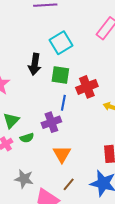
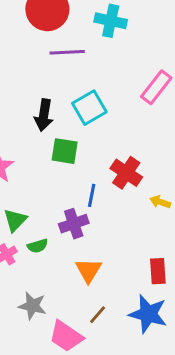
black arrow: (35, 64) -> (44, 115), moved
green square: (60, 75) -> (65, 151), moved
red cross: (87, 87) -> (126, 173), turned -35

